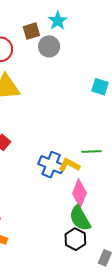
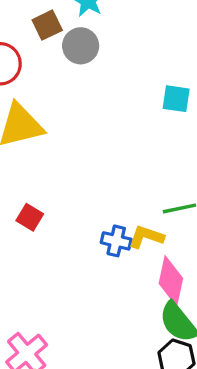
blue cross: (51, 165) -> (116, 241), size x0.7

